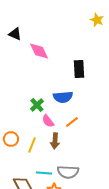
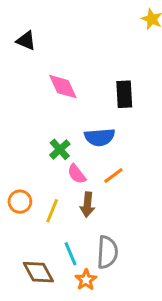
pink diamond: (39, 51) -> (63, 87), moved
gray semicircle: (68, 172) -> (107, 252), turned -90
cyan line: (44, 173) -> (71, 254), turned 63

